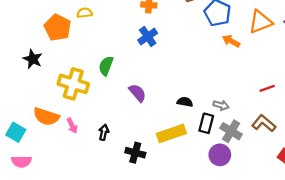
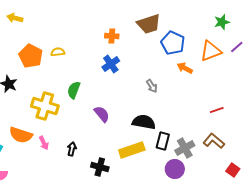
yellow semicircle: (85, 13) -> (58, 52), moved
black semicircle: (185, 102) -> (144, 122), size x1.6
gray arrow: (221, 105) -> (152, 86), moved, turned 40
gray cross: (231, 131) -> (185, 148), turned 30

